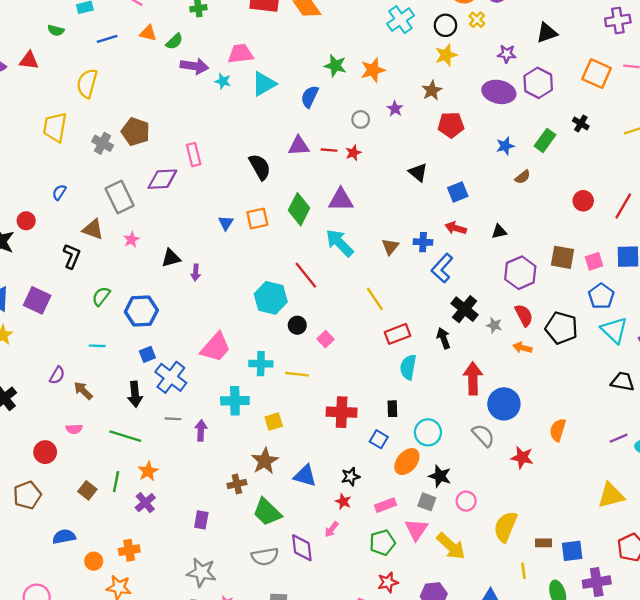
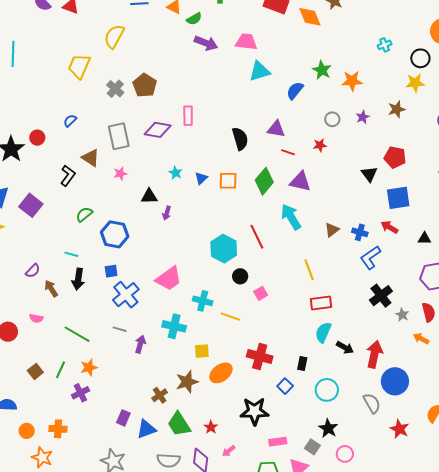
cyan cross: (400, 20) -> (385, 45), size x0.6
cyan star: (223, 81) -> (176, 173), moved
red pentagon: (451, 125) -> (395, 157), moved
red line: (329, 150) -> (288, 152), moved
blue square: (458, 192) -> (398, 198), size x1.4
black arrow: (444, 338) -> (345, 347), moved, turned 126
black arrow: (135, 394) -> (78, 279), moved
orange ellipse: (407, 462) -> (221, 373), moved
blue triangle: (305, 476) -> (146, 429), moved, turned -50
black star: (351, 477) -> (255, 411), size x1.8
brown cross: (237, 484) -> (160, 395), turned -35
red star: (343, 501) -> (211, 427), moved

